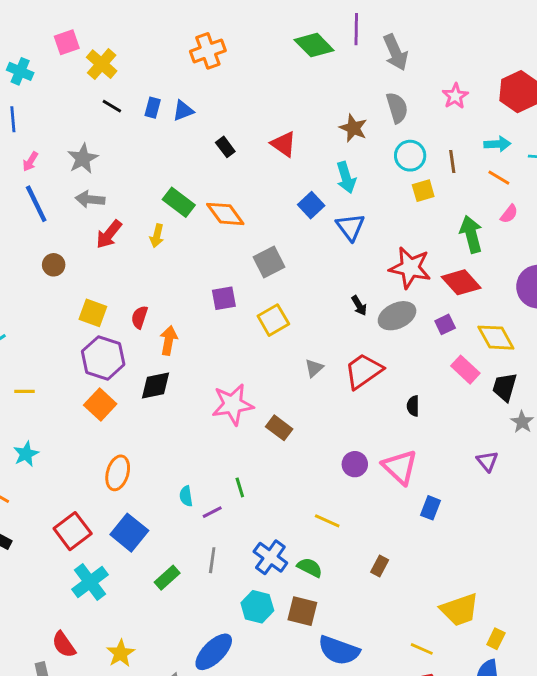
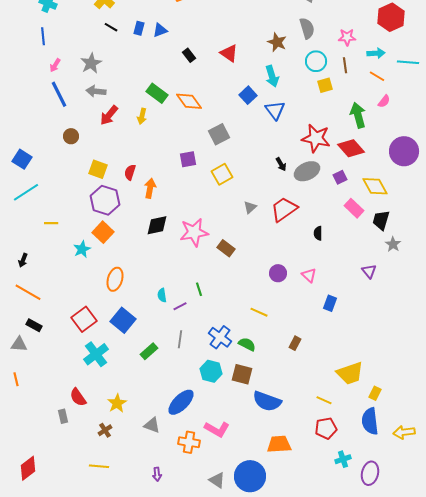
pink star: (455, 96) -> (347, 37), moved, turned 30
black diamond: (155, 386) -> (157, 225), moved
cyan star: (26, 454) -> (82, 249), moved
pink triangle: (400, 467) -> (309, 275), size x0.6

